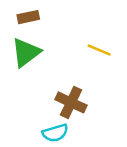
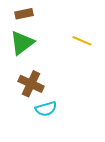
brown cross: (71, 102) -> (31, 84), moved

